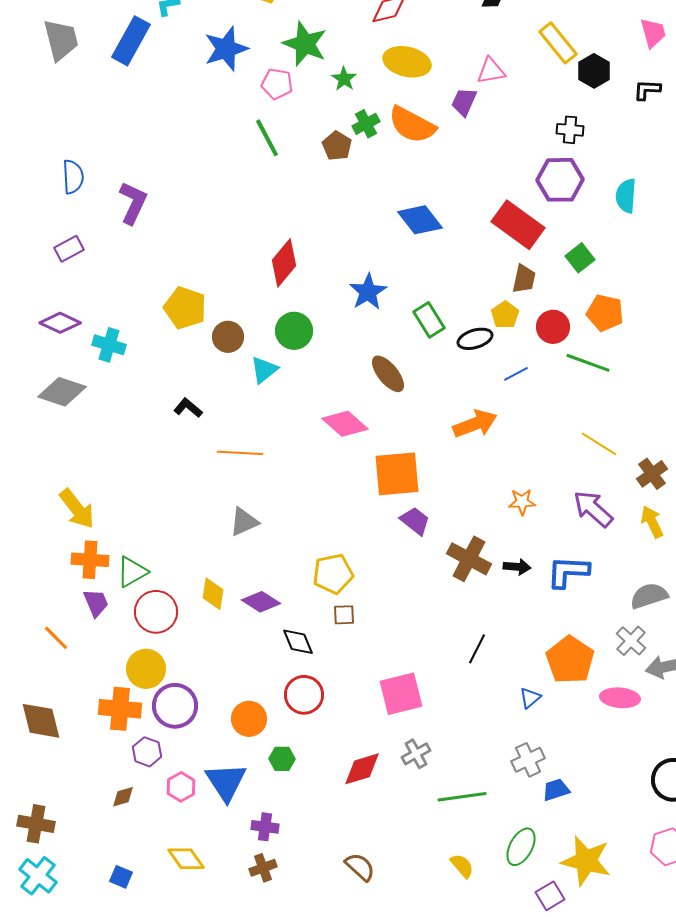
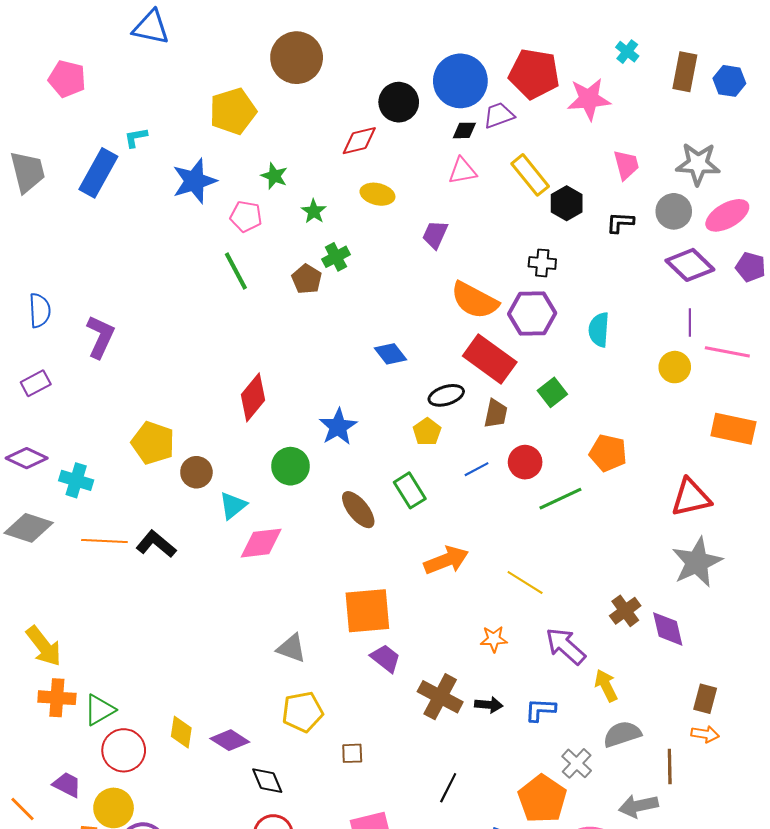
green star: (305, 44) -> (274, 176), size x0.6
yellow ellipse: (407, 62) -> (377, 194), size x0.7
pink triangle: (491, 71) -> (462, 171), moved
orange semicircle: (412, 125) -> (475, 300), moved
blue diamond: (420, 220) -> (391, 354), size x0.7
orange pentagon: (605, 313) -> (608, 453), moved
yellow pentagon: (505, 315) -> (427, 432), moved
green rectangle: (429, 320) -> (410, 490), moved
green circle: (294, 331) -> (290, 466), moved
black ellipse: (475, 339) -> (446, 395), moved
green line: (588, 363) -> (560, 499), turned -45
blue line: (516, 374) -> (477, 469), moved
black L-shape: (188, 408) -> (156, 544), size x1.4
pink diamond: (345, 424) -> (261, 543), moved, turned -48
yellow line: (599, 444) -> (525, 582), moved
orange line: (240, 453) -> (104, 541), moved
gray triangle: (244, 522) -> (292, 648), moved, turned 44
yellow arrow: (652, 522) -> (606, 686), moved
blue L-shape: (568, 572) -> (540, 710), size x0.7
purple trapezoid: (96, 603) -> (67, 785), moved, turned -40
brown square: (344, 615) -> (352, 753), moved
orange line: (56, 638) -> (23, 809), moved
gray cross: (631, 641) -> (577, 763), moved

